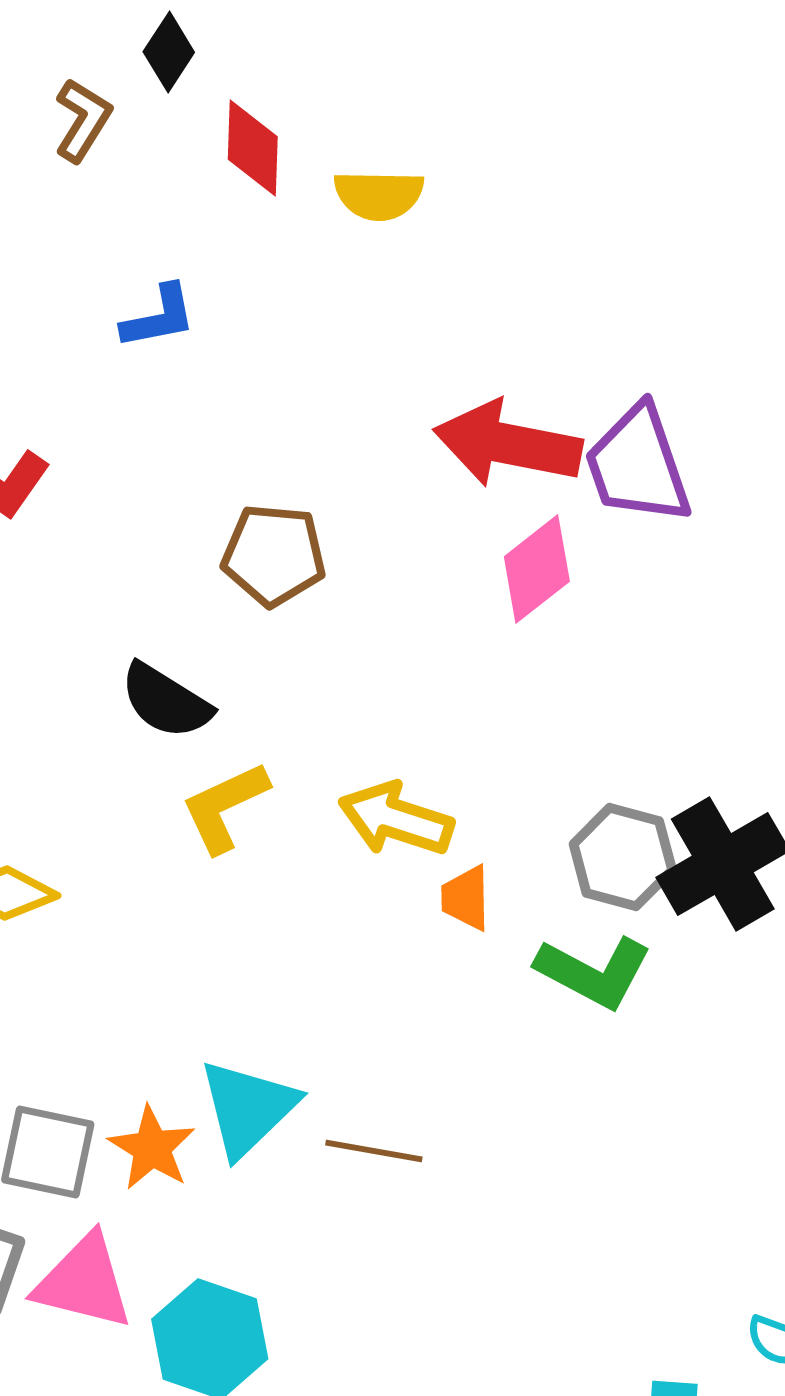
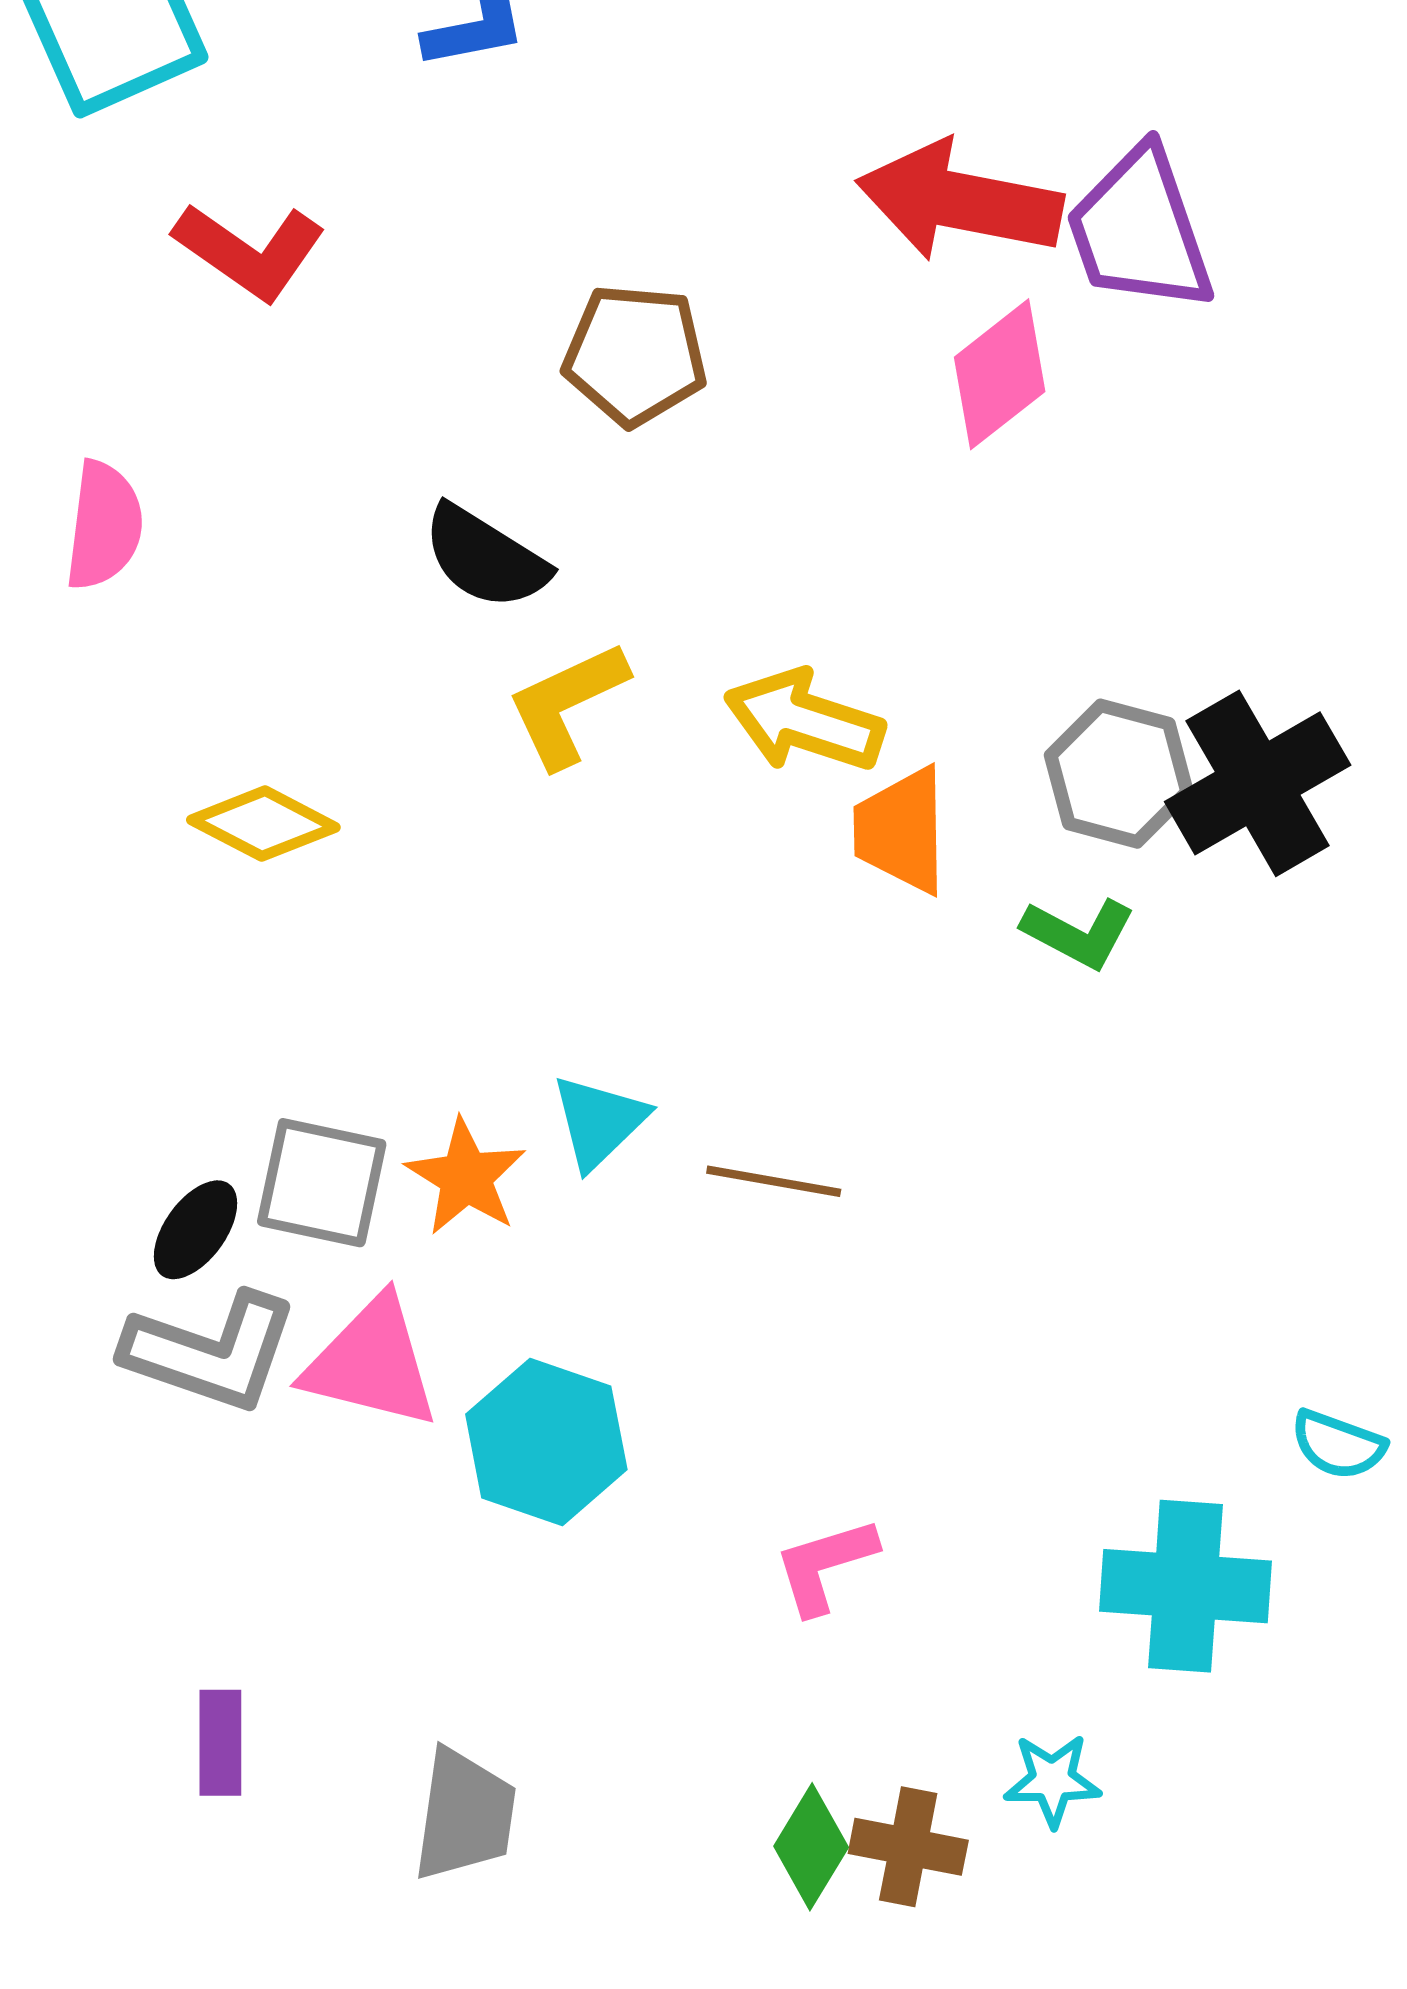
orange trapezoid: (466, 898) -> (901, 830), size x1.4
green L-shape: (594, 972) -> (1079, 933), size x0.7
cyan triangle: (248, 1108) -> (599, 1122), size x0.7

